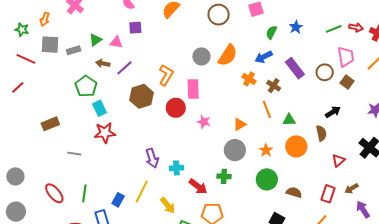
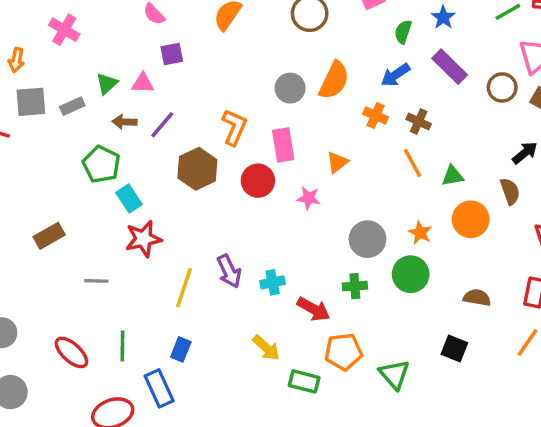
purple rectangle: (295, 68) -> (450, 67), moved
orange triangle: (240, 124) -> (337, 162), moved
green circle: (267, 179) -> (411, 274), moved
yellow line: (142, 192) -> (184, 288), moved

